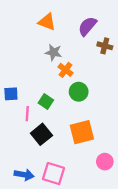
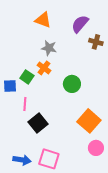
orange cross: (66, 70) -> (44, 68), moved
green square: (46, 102) -> (27, 77), moved
orange square: (82, 132) -> (89, 121), moved, turned -35

